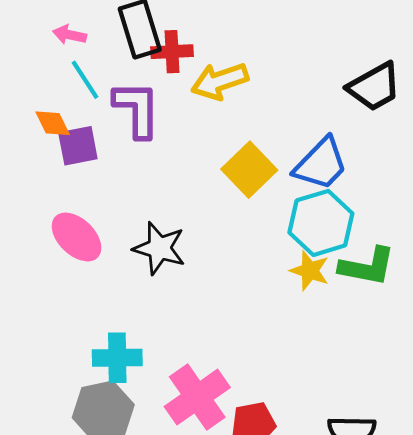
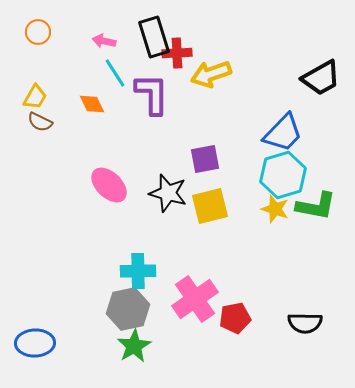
purple square: (78, 146) -> (205, 159), moved
yellow square: (249, 170) -> (210, 206), moved, turned 30

